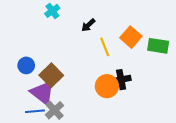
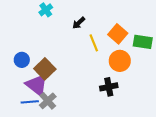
black cross: (121, 80) -> (109, 87), moved
orange circle: (107, 86) -> (120, 61), moved

